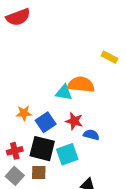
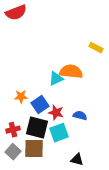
cyan triangle: (64, 93) -> (56, 79), turned -35
red star: (74, 121) -> (56, 113), moved
brown square: (39, 173) -> (34, 149), size x1.5

